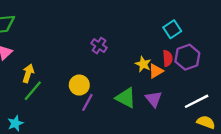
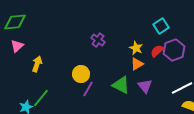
red semicircle: (168, 58) -> (157, 51), turned -128
yellow star: (143, 64) -> (136, 48), moved
orange triangle: (156, 71) -> (137, 64), moved
green line: (33, 91) -> (41, 98), moved

